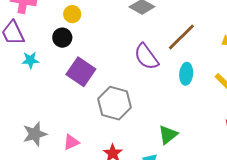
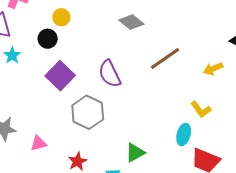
purple semicircle: (146, 57) -> (110, 74), moved
cyan star: (30, 60) -> (12, 55), turned 30
cyan ellipse: (186, 74) -> (184, 134), moved

